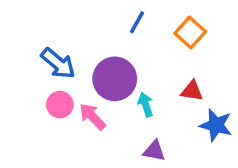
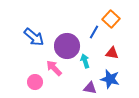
blue line: (137, 22) -> (94, 32), moved
pink circle: (60, 105) -> (35, 82), moved
blue star: (216, 125) -> (110, 79), moved

